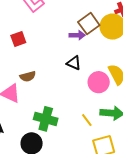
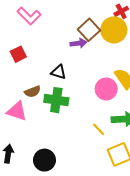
black triangle: (74, 63) -> (59, 72), moved
green cross: (46, 119) -> (56, 100), moved

